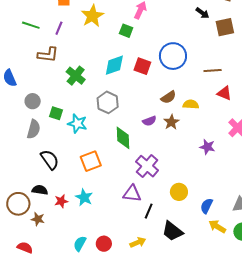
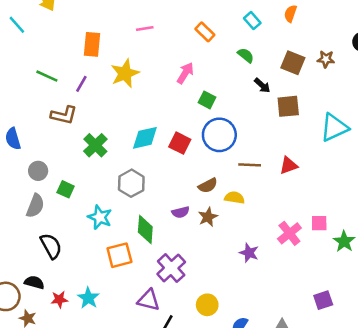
green square: (126, 31) -> (207, 100), moved
brown line: (213, 71) -> (250, 165), moved
red triangle: (224, 93) -> (289, 165), moved, turned -49
cyan star: (77, 124) -> (100, 217), moved
orange square: (91, 161) -> (119, 255), moved

